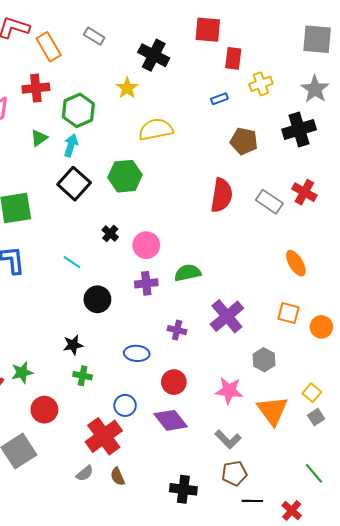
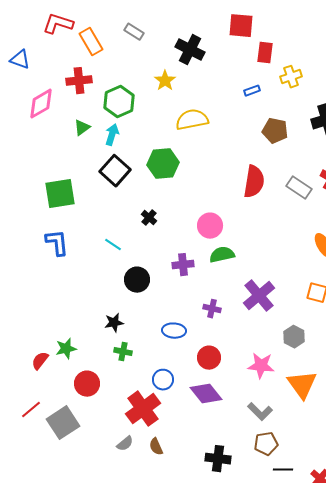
pink circle: (146, 245) -> (210, 226), moved

